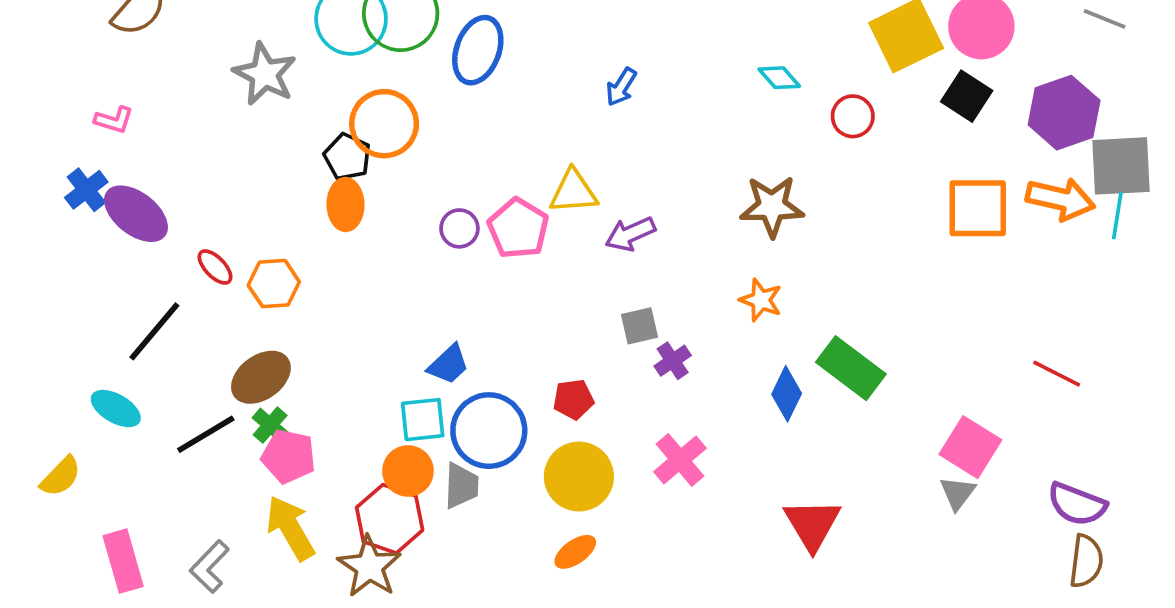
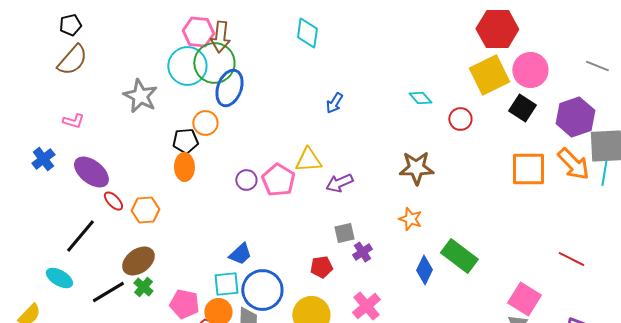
blue ellipse: (478, 50) -> (229, 88), moved
pink L-shape: (114, 120) -> (73, 121), moved
orange circle: (384, 124) -> (205, 123), size x0.7
black pentagon: (347, 157) -> (185, 141), turned -30
orange arrow: (1060, 199) -> (573, 164), turned 33
purple ellipse: (136, 214) -> (91, 172), moved
red pentagon: (573, 399) -> (321, 267), moved
pink pentagon: (289, 456) -> (184, 304), moved

